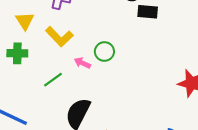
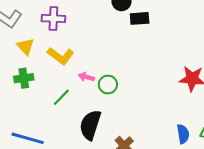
green circle: (104, 51) -> (108, 85), moved

